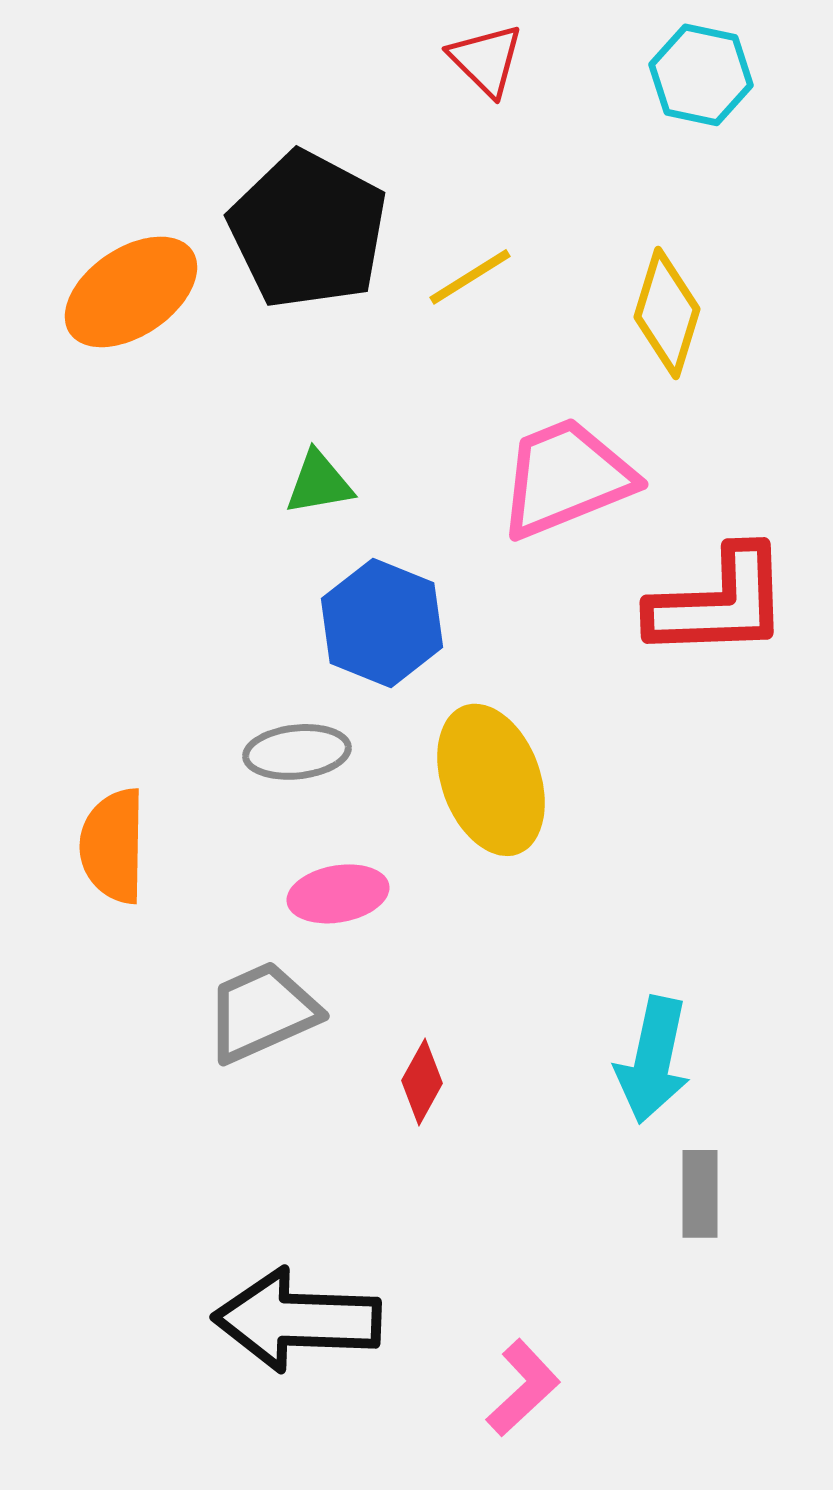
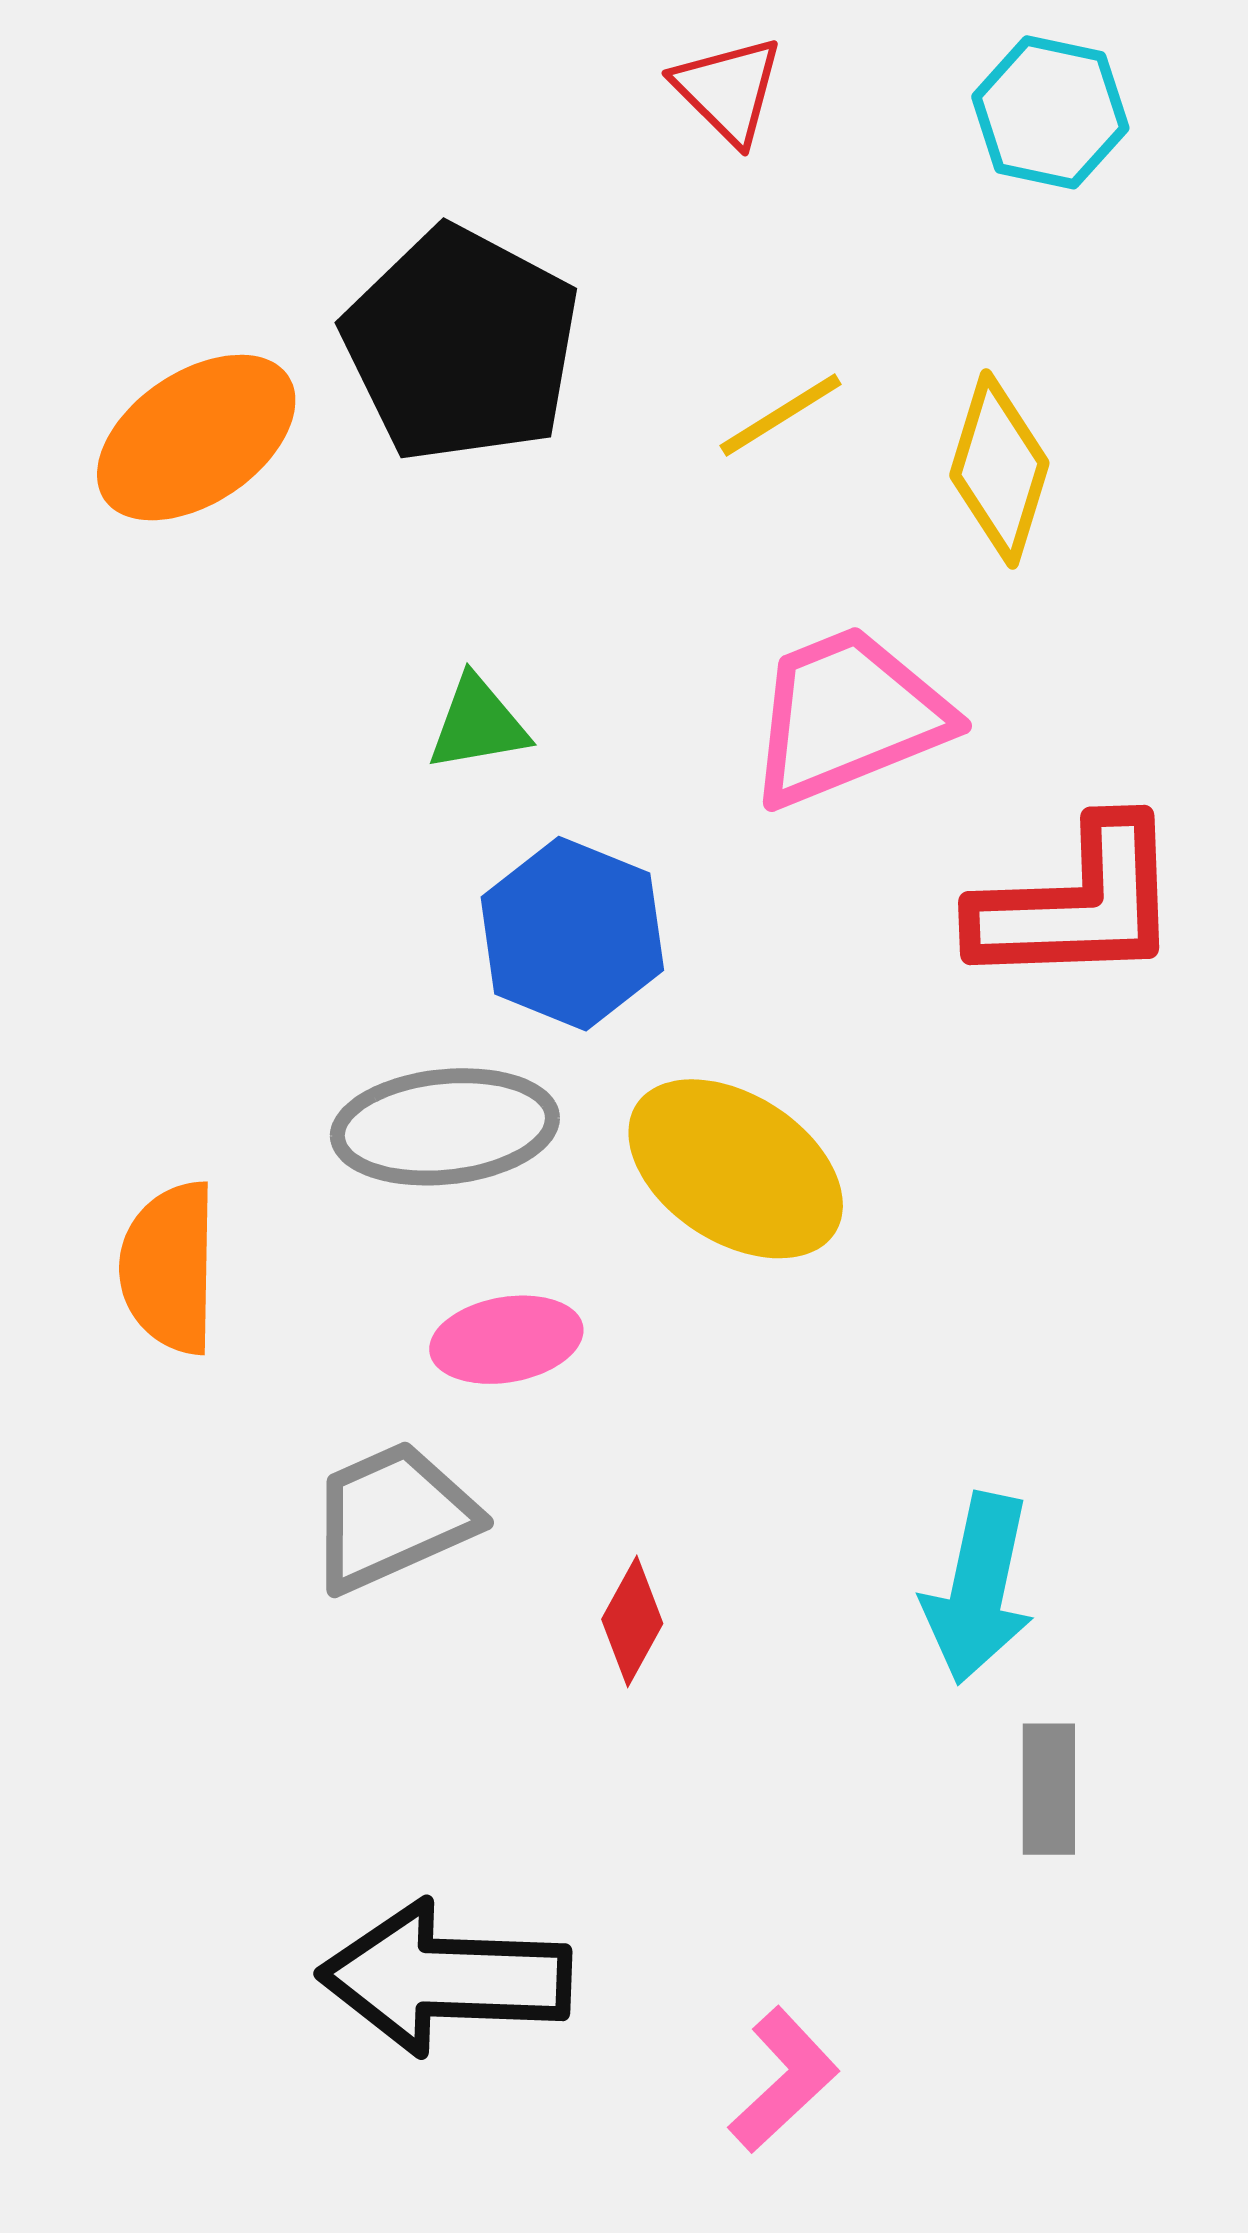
yellow line: (470, 277) -> (781, 415), moved
gray ellipse: (297, 752) -> (445, 1127), size x1.4
yellow ellipse: (491, 780) -> (736, 1169), turned -37

